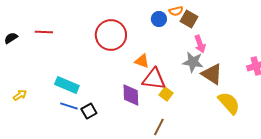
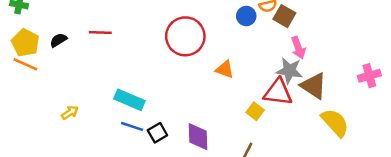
red triangle: (154, 79) -> (278, 92), moved
purple diamond: (131, 95) -> (198, 137), moved

